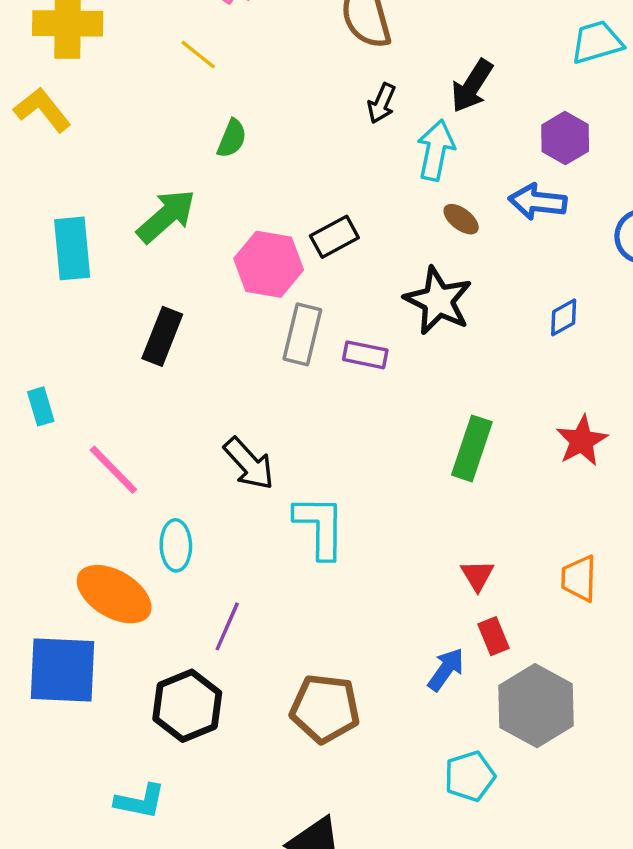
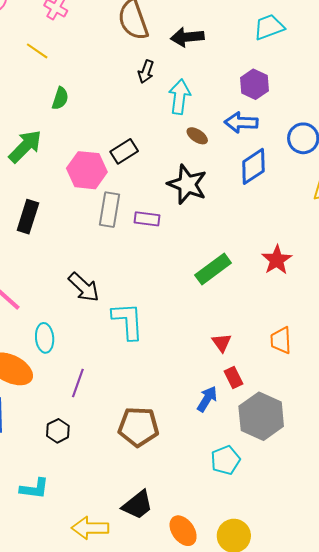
black arrow: (472, 86) -> (187, 37), moved, turned 56
blue diamond: (564, 317) -> (253, 166), moved, size x1.6
green rectangle: (472, 448) -> (213, 269), turned 39
black hexagon: (187, 706) -> (58, 431), size x0.6

